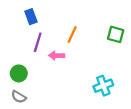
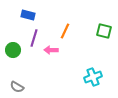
blue rectangle: (31, 17) -> (28, 15), turned -56
green circle: (19, 73) -> (13, 50), moved

